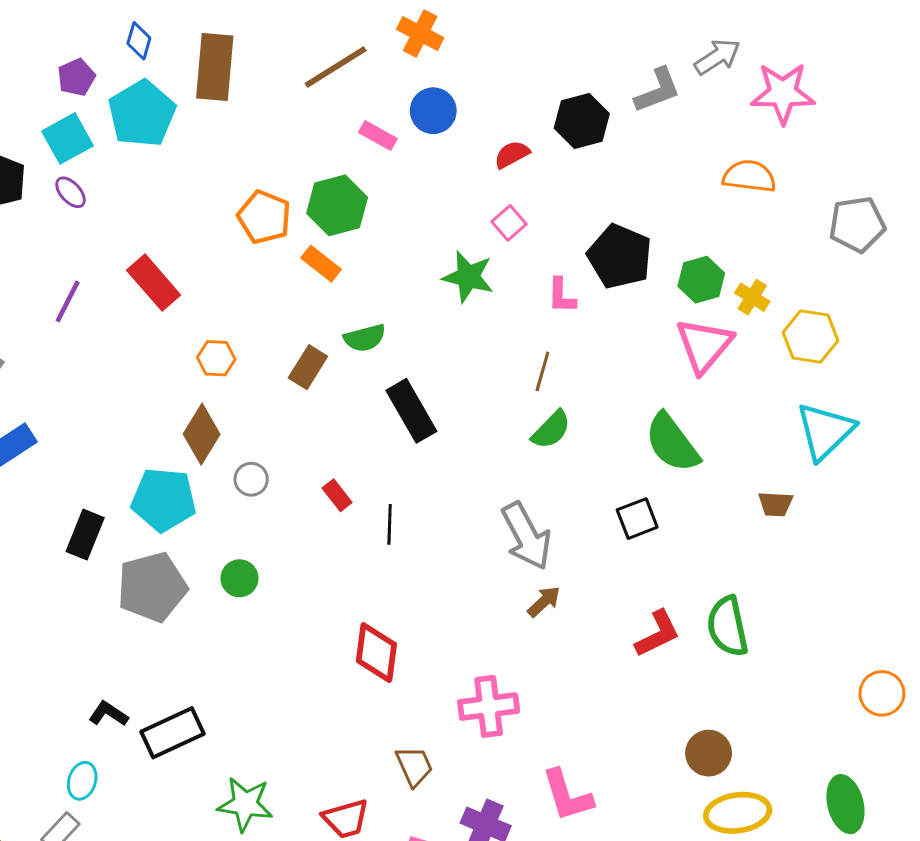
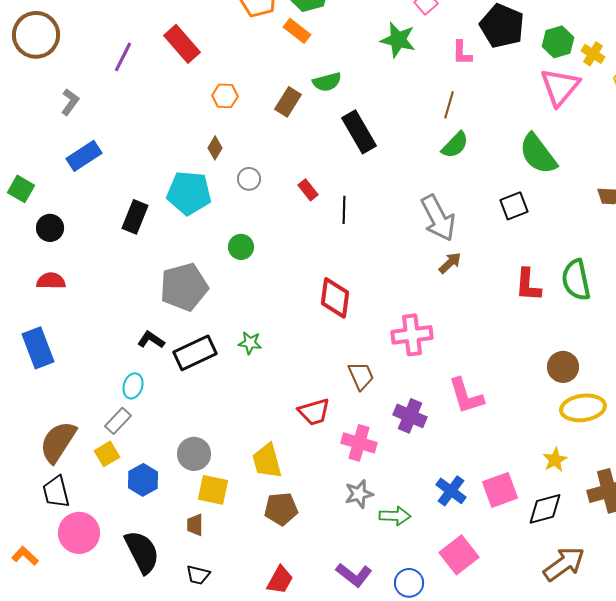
brown diamond: (202, 434) -> (215, 148), size x0.6
gray pentagon: (152, 587) -> (184, 287), moved
red L-shape: (658, 634) -> (528, 285), turned 120
green star: (245, 804) -> (250, 343), moved, size x0.6

